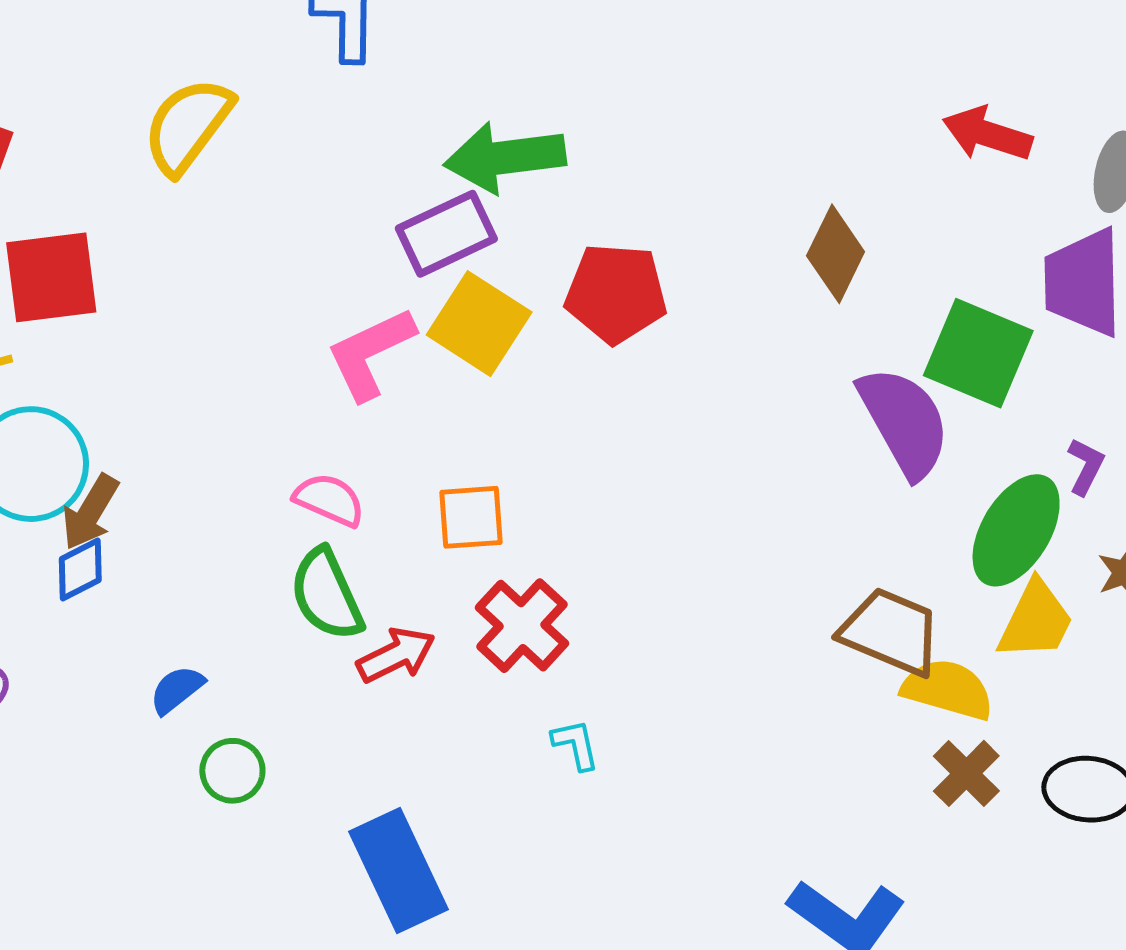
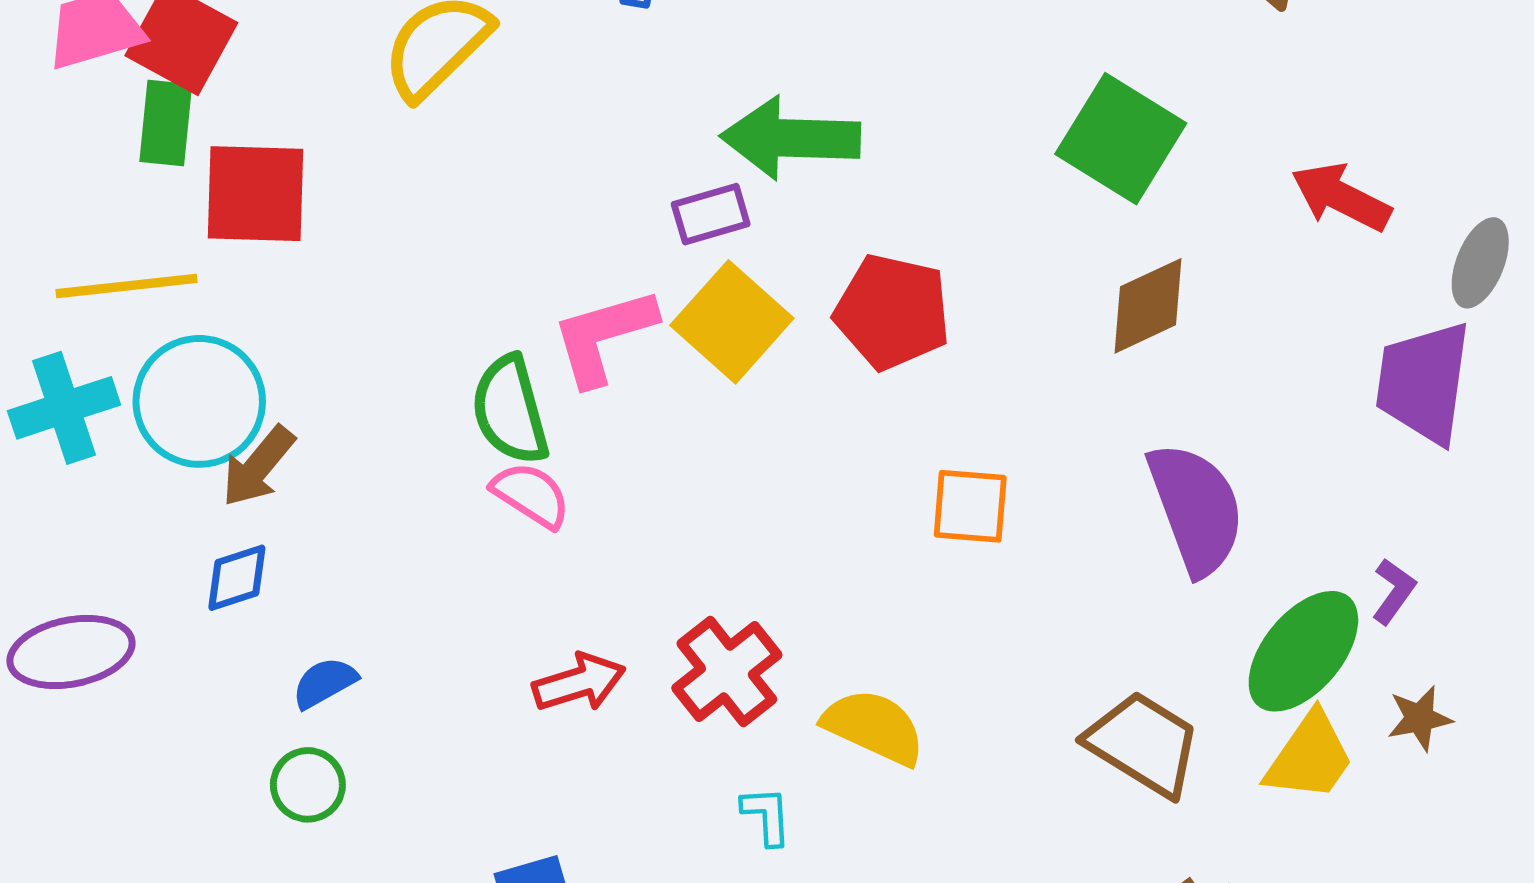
purple rectangle: (446, 234) -> (711, 214), size x0.7
brown diamond: (836, 254) -> (1148, 306), turned 30
green square: (978, 353) -> (1121, 139), moved
orange square: (471, 517) -> (970, 506), moved
blue diamond: (80, 569) -> (237, 578), moved
green semicircle: (326, 594) -> (510, 410), moved
yellow semicircle: (948, 689) -> (874, 727), moved
green circle: (232, 771) -> (308, 785), moved

